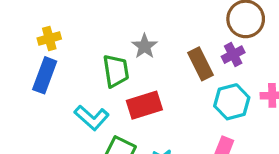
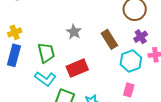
purple cross: (233, 55) -> (141, 37), moved
green trapezoid: (116, 71) -> (46, 53), moved

